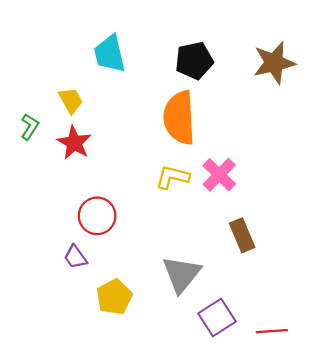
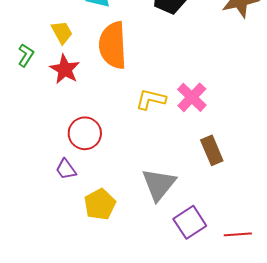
orange semicircle: (179, 118) -> (113, 45), moved

